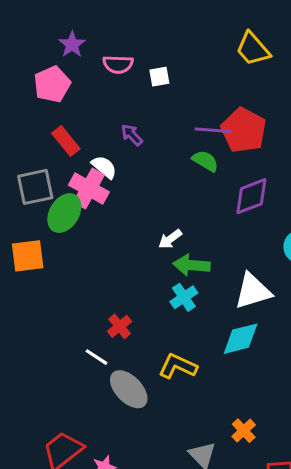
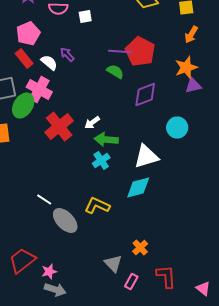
pink pentagon: (52, 84) -> (28, 34), moved
white semicircle: (104, 167) -> (49, 62), moved
red cross: (120, 326) -> (59, 126), moved, size x1.8

